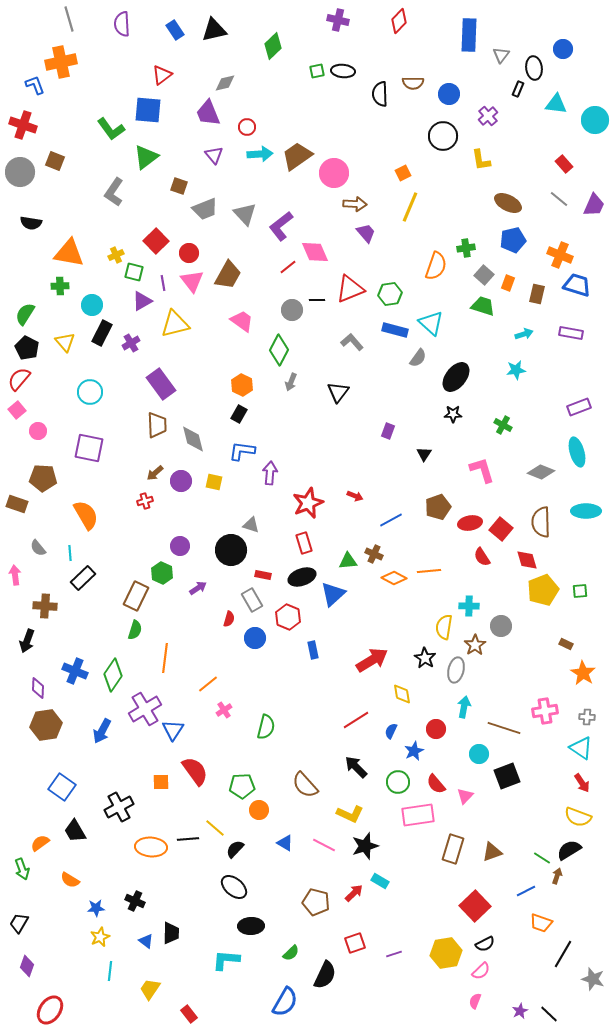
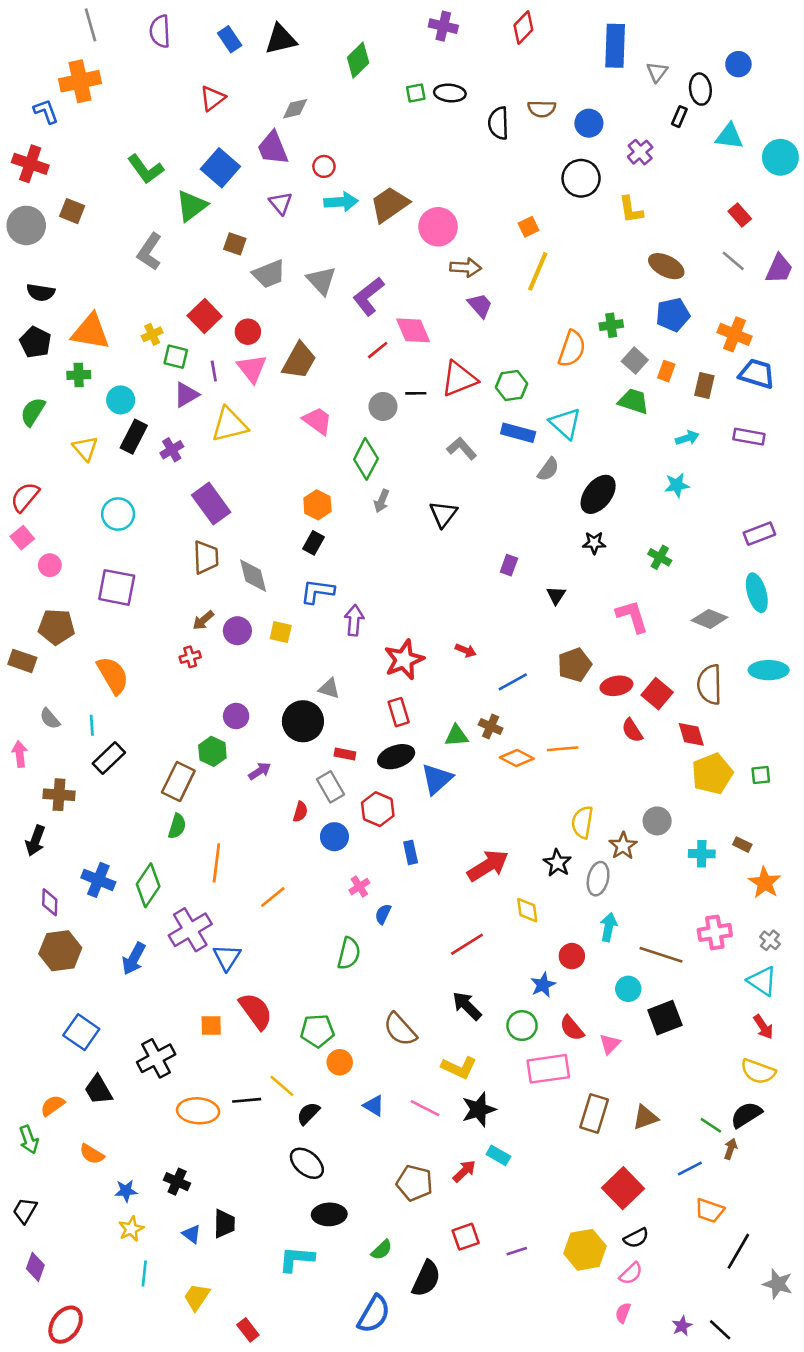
blue square: (148, 110) -> (220, 168), moved, turned 36
black pentagon: (27, 348) -> (35, 342), moved
cyan cross: (469, 606) -> (702, 854), moved
pink cross: (224, 710) -> (359, 887), moved
gray cross: (587, 717) -> (770, 940), turned 35
blue semicircle: (391, 731) -> (383, 914), moved

